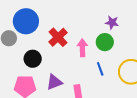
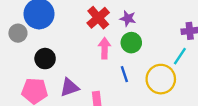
purple star: (112, 23) -> (128, 18), moved
red cross: (58, 37) -> (98, 18), moved

